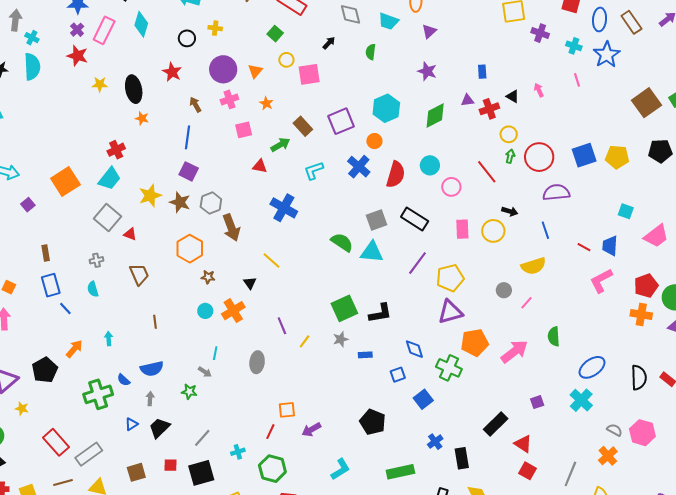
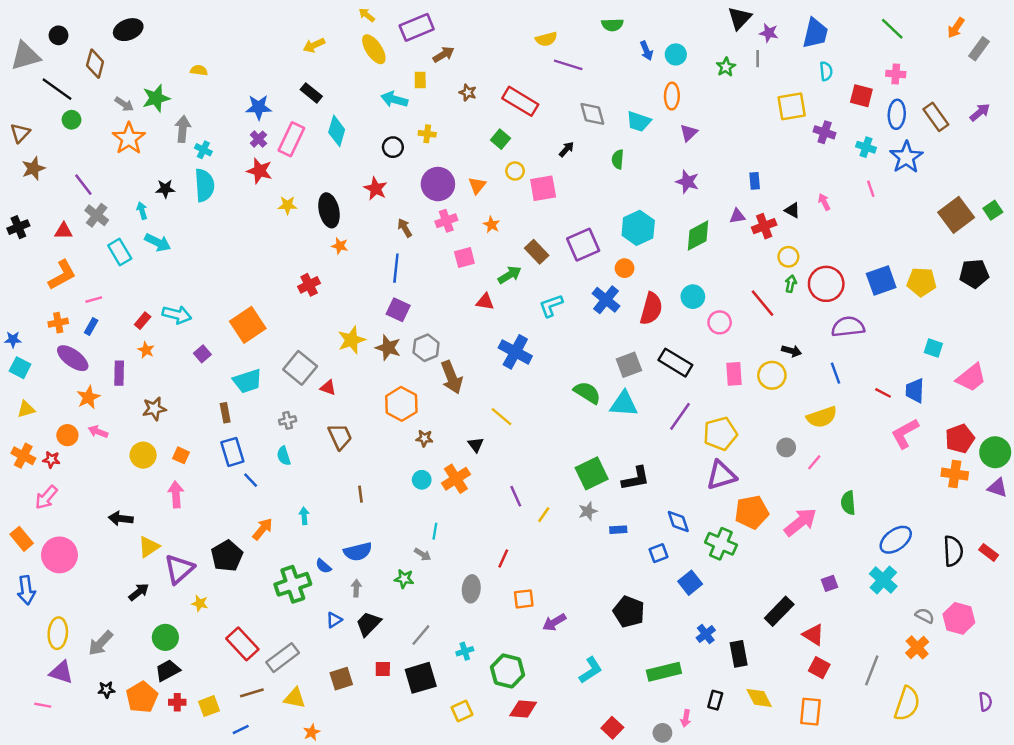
cyan trapezoid: (109, 179) -> (247, 381), moved, turned 35
gray ellipse: (257, 362) -> (471, 589), moved
red line: (270, 432) -> (503, 558), moved

